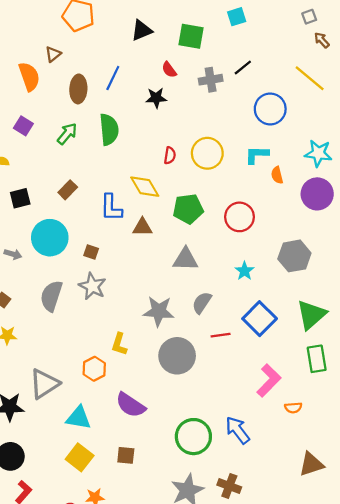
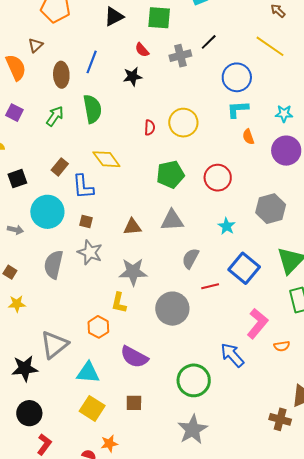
cyan star: (318, 153) -> (284, 114), size x0.7
cyan L-shape: (257, 155) -> (238, 109), moved
yellow diamond: (145, 187) -> (106, 159), moved
blue L-shape: (111, 208) -> (83, 187), moved
brown triangle: (142, 227) -> (132, 227), moved
gray star: (159, 311) -> (133, 272), moved
blue arrow: (238, 430) -> (232, 355), moved
brown cross: (229, 486) -> (280, 419), moved

